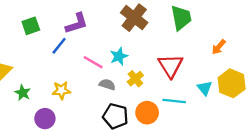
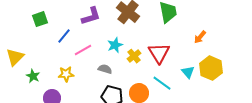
purple L-shape: (77, 23) -> (91, 16), moved
pink line: (93, 62) -> (83, 50), moved, turned -60
yellow cross: (135, 79) -> (134, 56), moved
cyan line: (174, 101) -> (162, 83), turned 30

